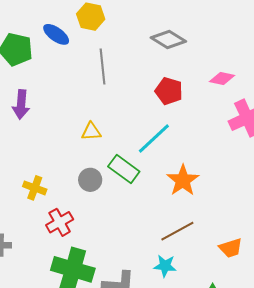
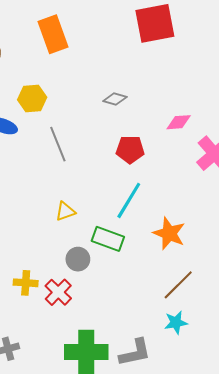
gray diamond: (168, 39) -> (115, 99), size x0.7
red cross: (60, 222) -> (58, 292), moved

